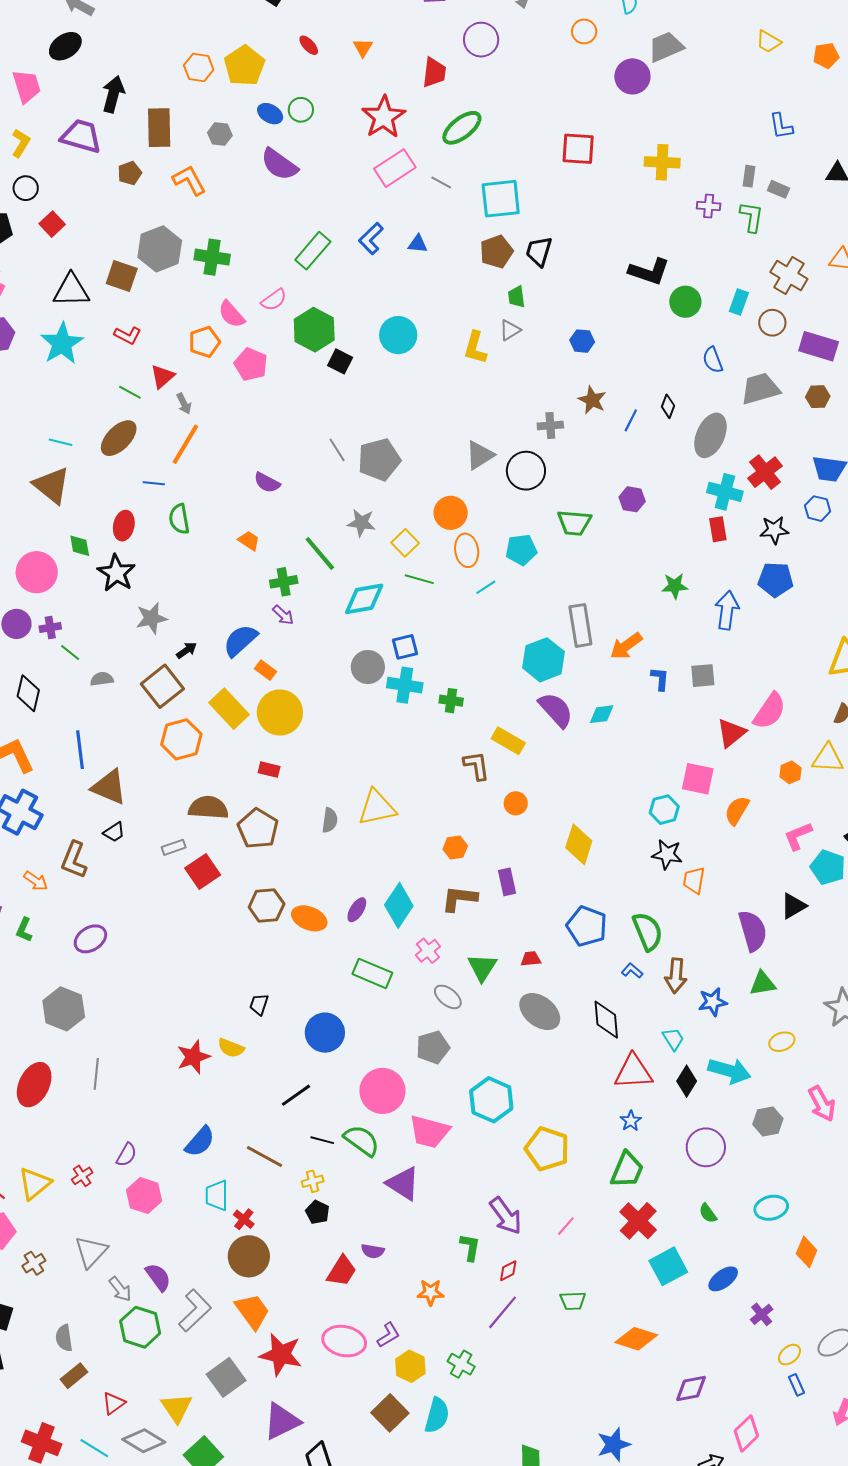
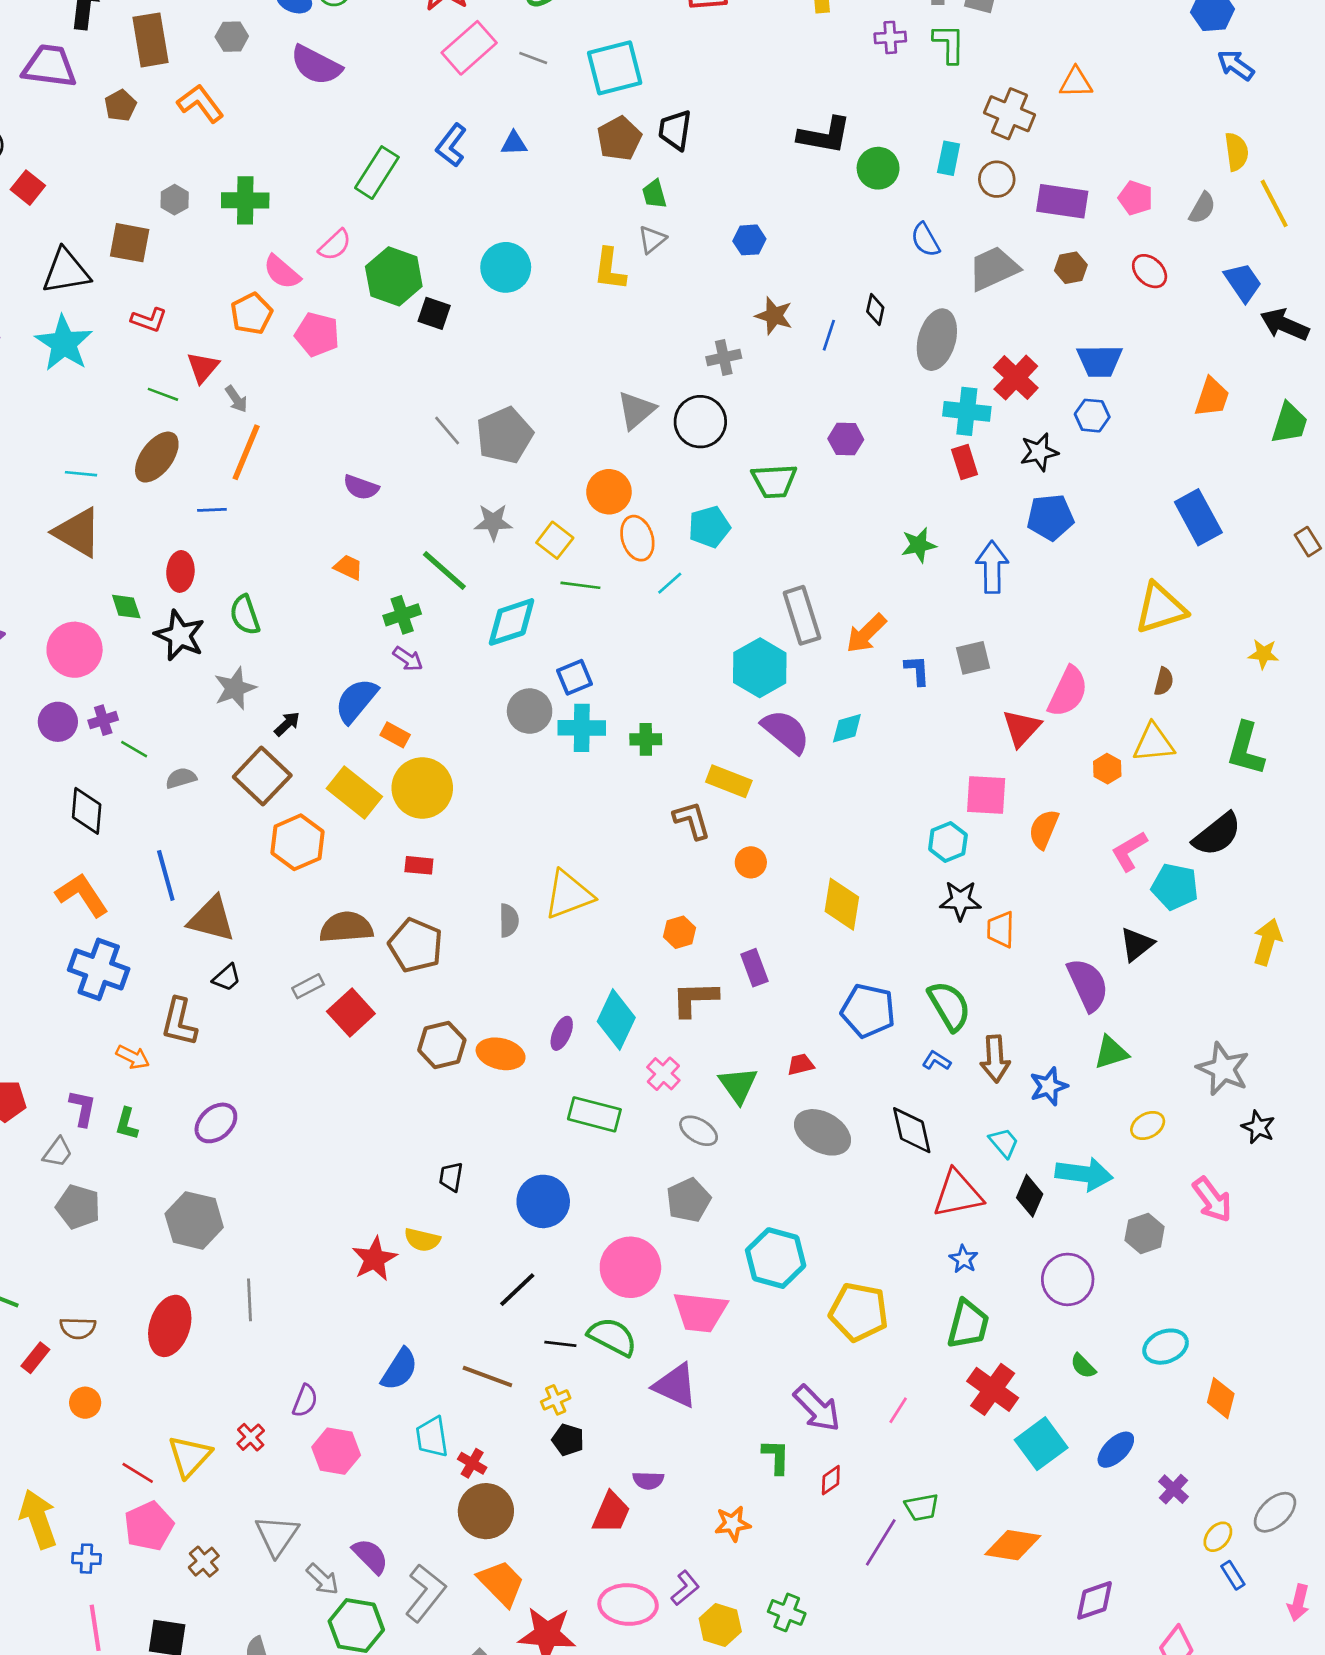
gray hexagon: (160, 249) -> (175, 200), size x0.5
green semicircle: (179, 519) -> (245, 615), moved
purple line: (503, 1312) -> (881, 1542), moved

